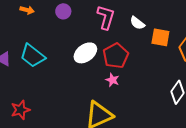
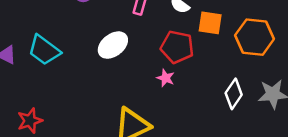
red pentagon: (116, 56) -> (177, 47), moved, turned -30
pink star: (112, 80) -> (166, 78), moved

